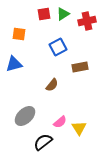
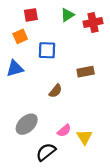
red square: (44, 14) -> (31, 15), moved
orange square: (19, 34) -> (20, 36), turned -32
blue square: (58, 47) -> (47, 50), moved, turned 30

